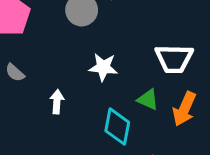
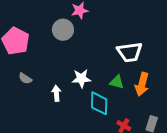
white star: (103, 67) -> (81, 79), moved

